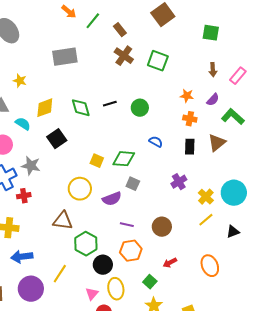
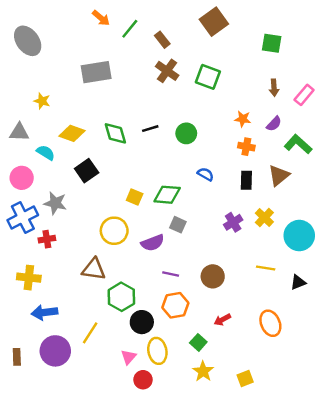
yellow diamond: (45, 108) -> (72, 133), turned 40
yellow cross: (206, 197) -> (264, 218), moved
yellow line: (206, 220) -> (266, 268), turned 49

